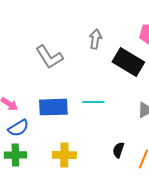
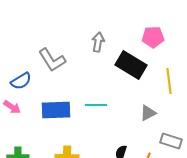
blue semicircle: (18, 128) -> (21, 81), moved

